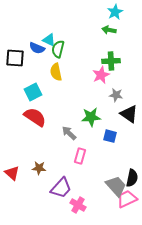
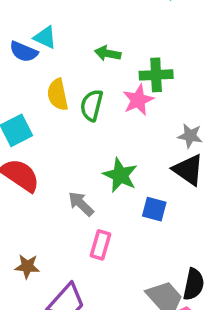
green arrow: (109, 30) -> (108, 53), moved
green semicircle: (58, 49) -> (92, 105), moved
gray star: (116, 95) -> (190, 136), moved
green star: (91, 117) -> (120, 175), turned 30

